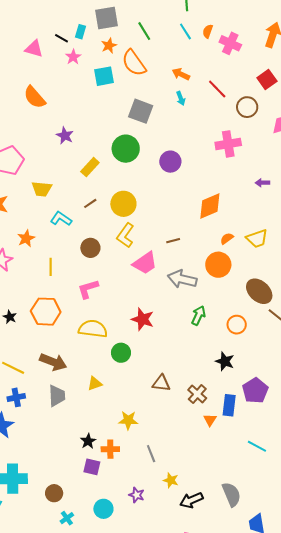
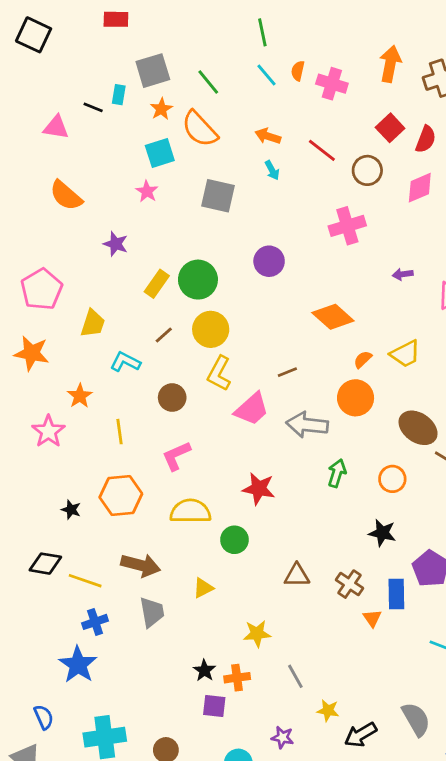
pink star: (73, 57) -> (147, 191), moved
green circle: (126, 149) -> (198, 280), moved
yellow trapezoid: (42, 189) -> (93, 323), turned -70
orange diamond: (210, 206) -> (333, 317), turned 72

